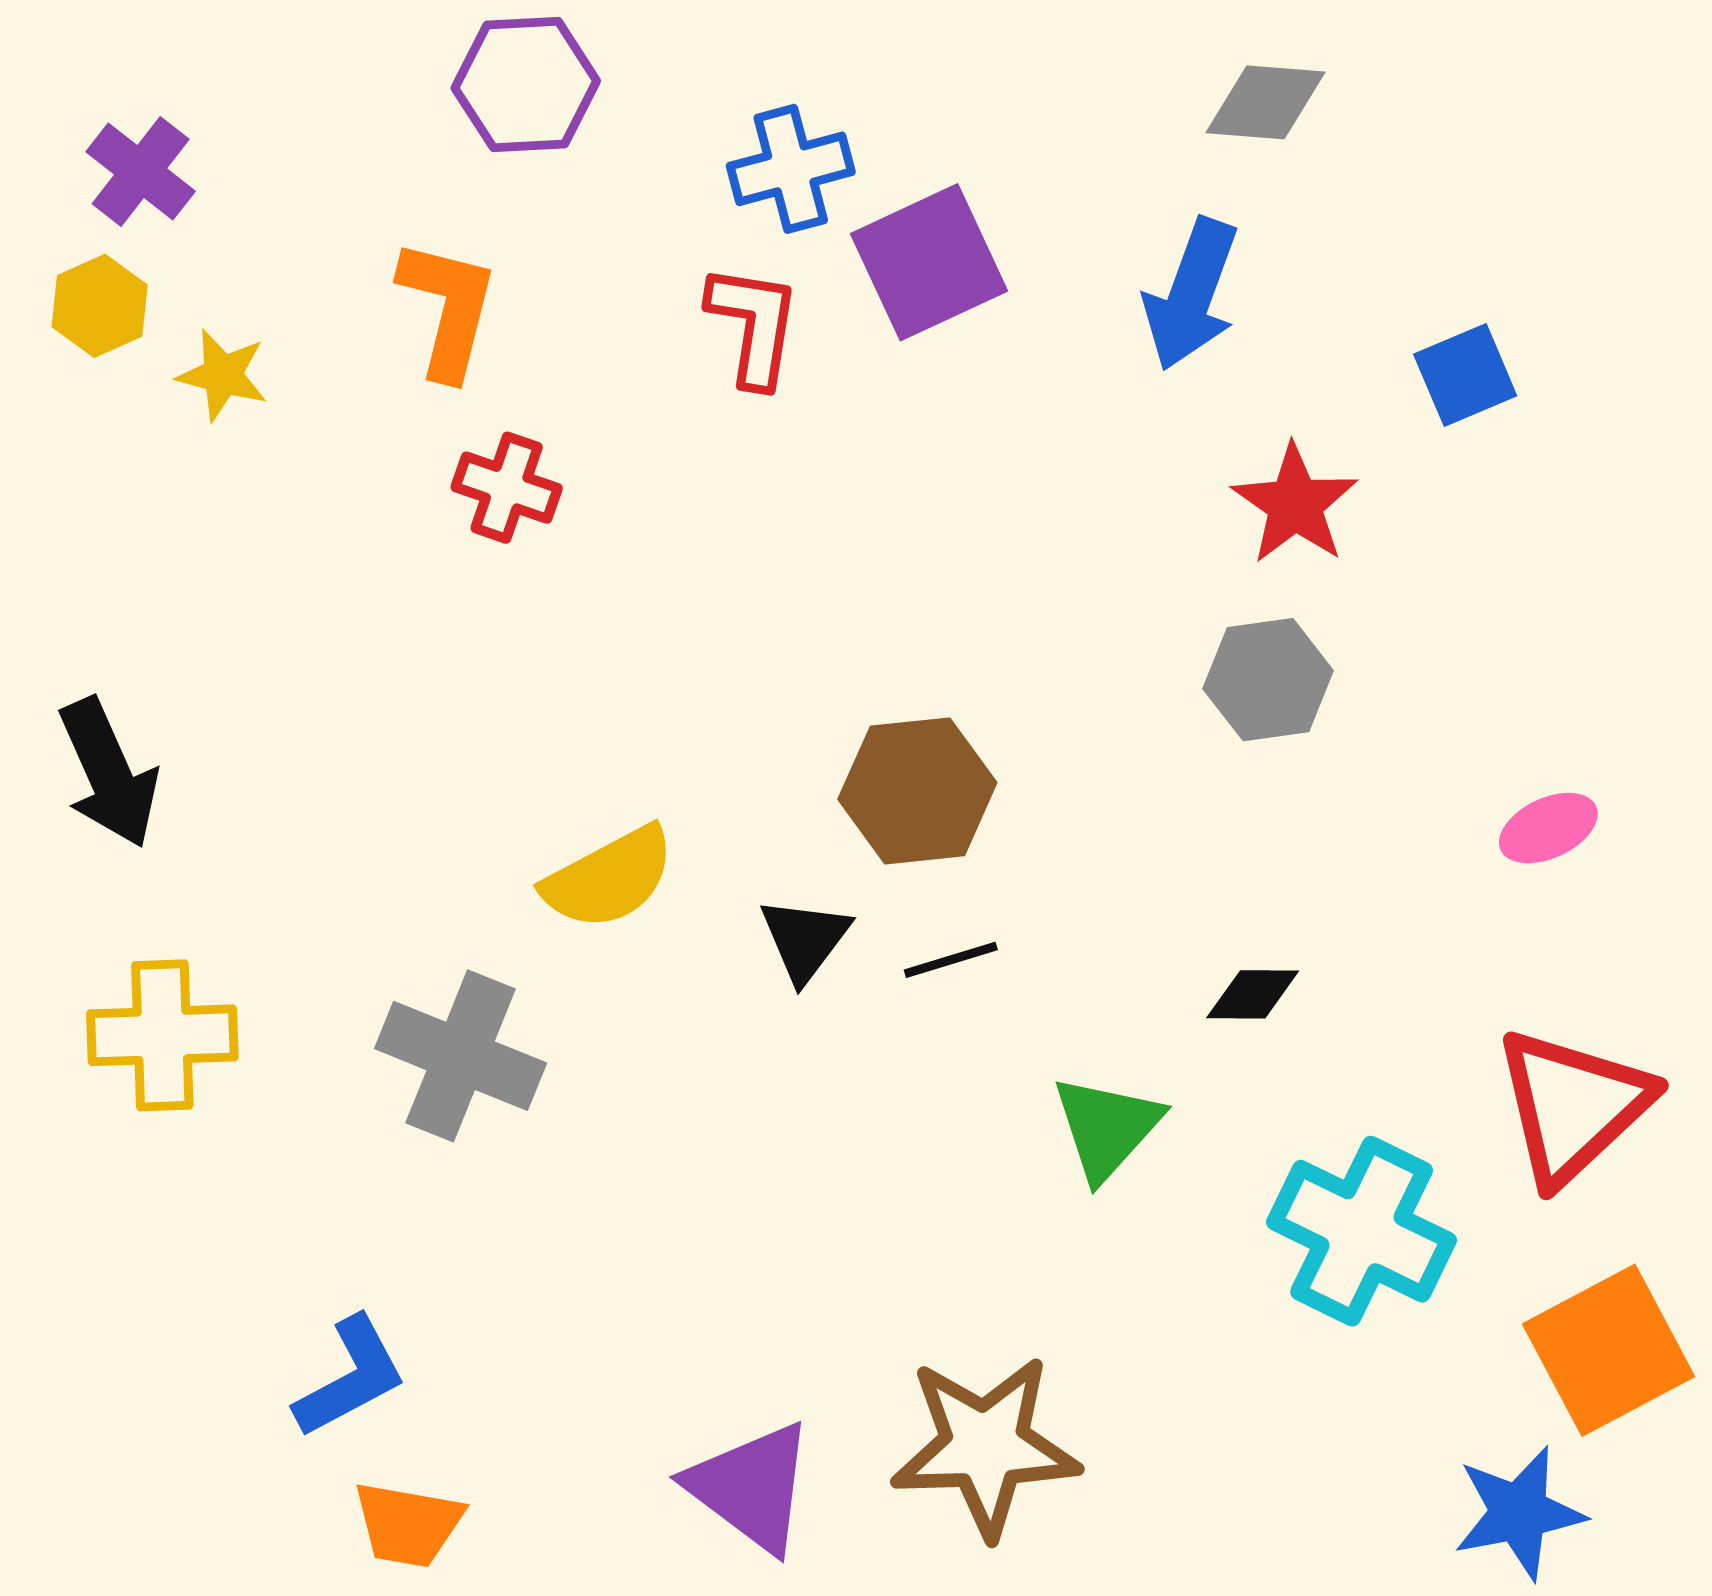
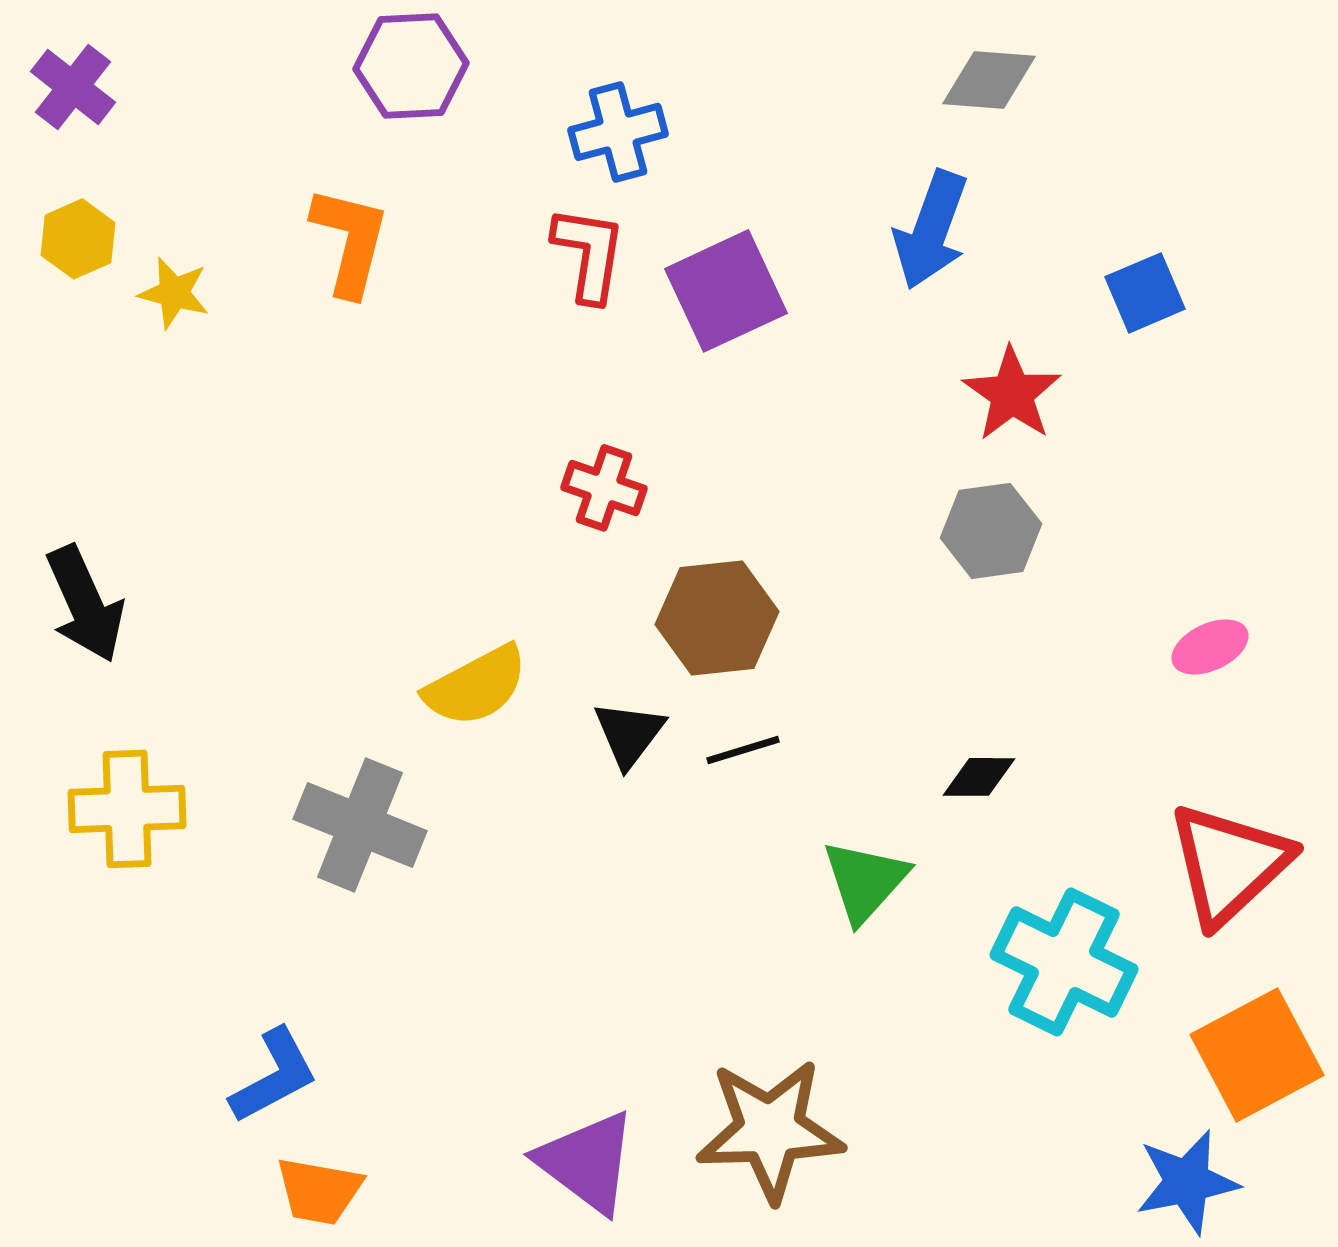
purple cross: (141, 171) -> (73, 87), moved
purple square: (929, 262) -> (726, 291), moved
red cross: (507, 488) -> (604, 488), moved

